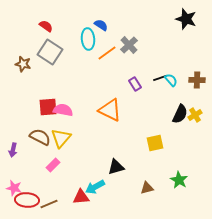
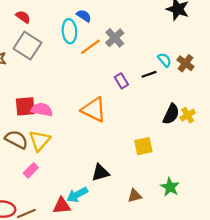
cyan semicircle: (171, 80) -> (164, 60), moved
brown cross: (197, 80) -> (185, 63), moved, turned 35

